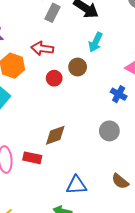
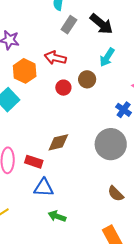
gray circle: (109, 131) -> (111, 144), size x1.6
blue triangle: (76, 185) -> (44, 188), moved

